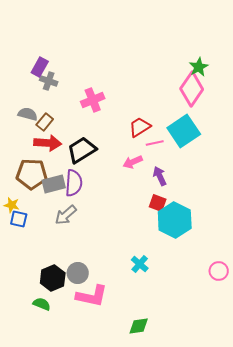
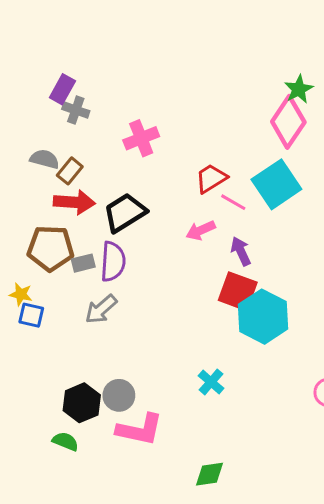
pink line: (155, 143) -> (233, 202), turned 42
gray rectangle: (54, 184) -> (83, 263), size x0.7
red square: (158, 203) -> (238, 291), size x1.5

